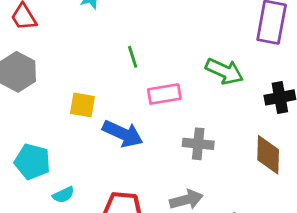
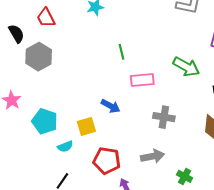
yellow square: (82, 105) -> (86, 126), moved, turned -30
blue arrow: (123, 134) -> (111, 106), size x0.7

